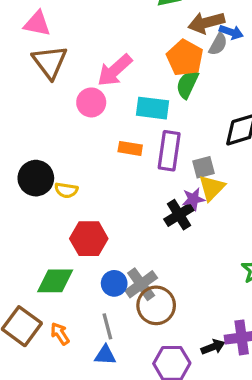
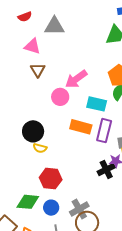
brown triangle: (50, 62) -> (38, 70), size x0.7
orange rectangle: (130, 148) -> (81, 127), size x1.5
black circle: (36, 178) -> (33, 131), moved
blue circle: (114, 283) -> (51, 208), moved

